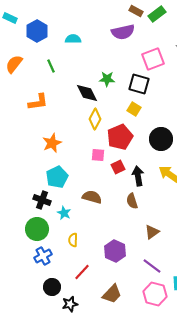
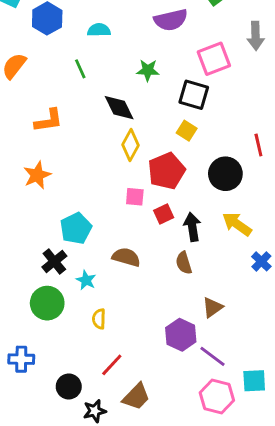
green line: (51, 66) -> (80, 69), moved
green star: (107, 79) -> (148, 70), moved
orange star: (52, 143) -> (37, 175), moved
black cross: (42, 200) -> (54, 261), turned 30
purple hexagon: (115, 251) -> (181, 335), moved
blue cross: (43, 256) -> (21, 359), moved, turned 30
brown trapezoid: (112, 294) -> (136, 397), moved

